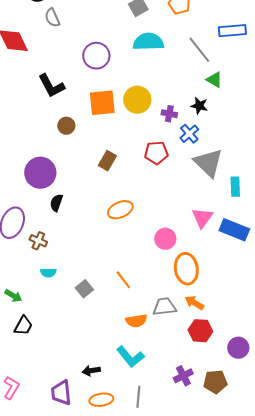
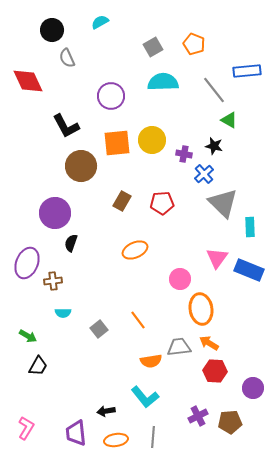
brown circle: (66, 126) -> (81, 166), size x1.8
red pentagon: (156, 153) -> (162, 203), moved
brown cross: (38, 241) -> (53, 281), turned -30

